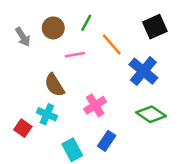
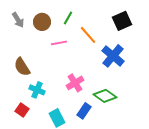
gray arrow: (23, 37) -> (18, 20), moved
brown semicircle: (55, 85) -> (22, 67), moved
green diamond: (151, 114) -> (105, 96), moved
red square: (23, 128) -> (22, 110), moved

